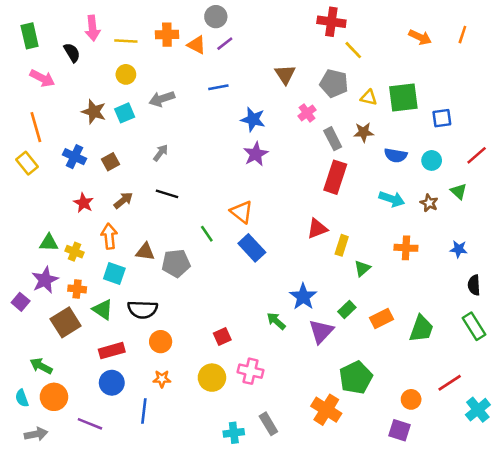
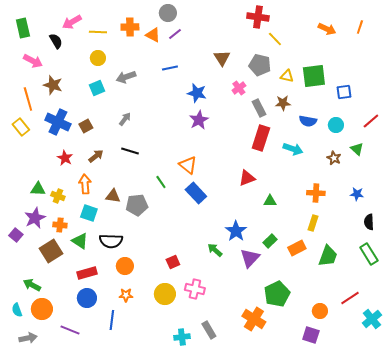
pink arrow: (92, 28) -> (72, 22), turned 66
brown star: (94, 112) -> (53, 85), moved
blue cross: (75, 157) -> (58, 122), size x1.4
cyan arrow: (392, 199) -> (293, 149), moved
yellow rectangle: (342, 245) -> (313, 223), moved
green triangle: (362, 268) -> (270, 201), moved, turned 40

